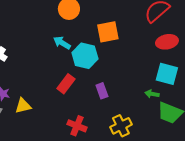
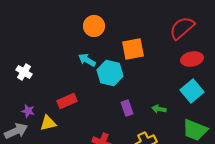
cyan square: (167, 74) -> (192, 91), turned 35
red rectangle: (66, 84) -> (67, 101), moved, turned 30
green arrow: (152, 94) -> (159, 109), moved

